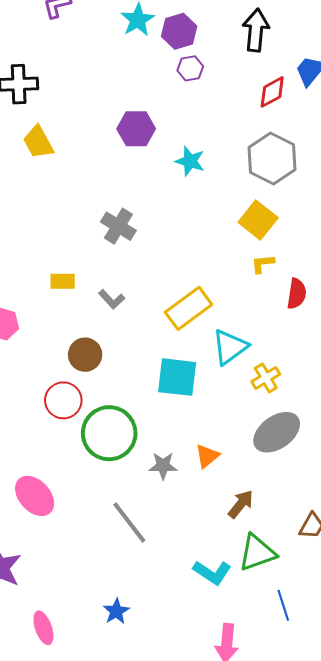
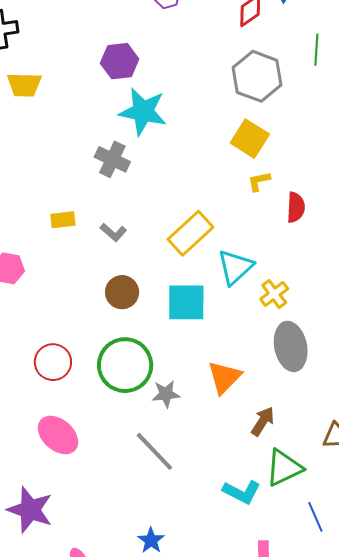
yellow trapezoid: (38, 142) -> (24, 85), turned -54
cyan star: (190, 161) -> (143, 112), moved, size x1.6
brown circle: (85, 355) -> (122, 292), moved
red circle: (63, 400) -> (53, 362), moved
gray ellipse: (277, 432) -> (291, 346), turned -60
orange triangle: (207, 456) -> (224, 377), size x1.4
gray star: (163, 466) -> (166, 394), moved

